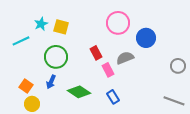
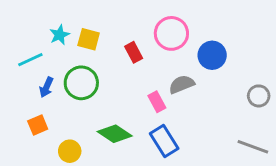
red rectangle: (96, 53) -> (134, 52), moved
blue arrow: (51, 82) -> (46, 87), moved
orange square: (26, 86) -> (38, 125), turned 32
blue rectangle: (113, 97) -> (164, 141), size x1.5
yellow circle: (32, 104) -> (70, 151), moved

